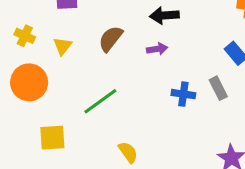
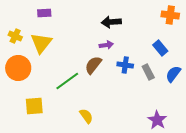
brown semicircle: (111, 39) -> (93, 65), moved
yellow triangle: (63, 46) -> (41, 43), size x1.6
blue cross: (183, 94) -> (125, 65), moved

